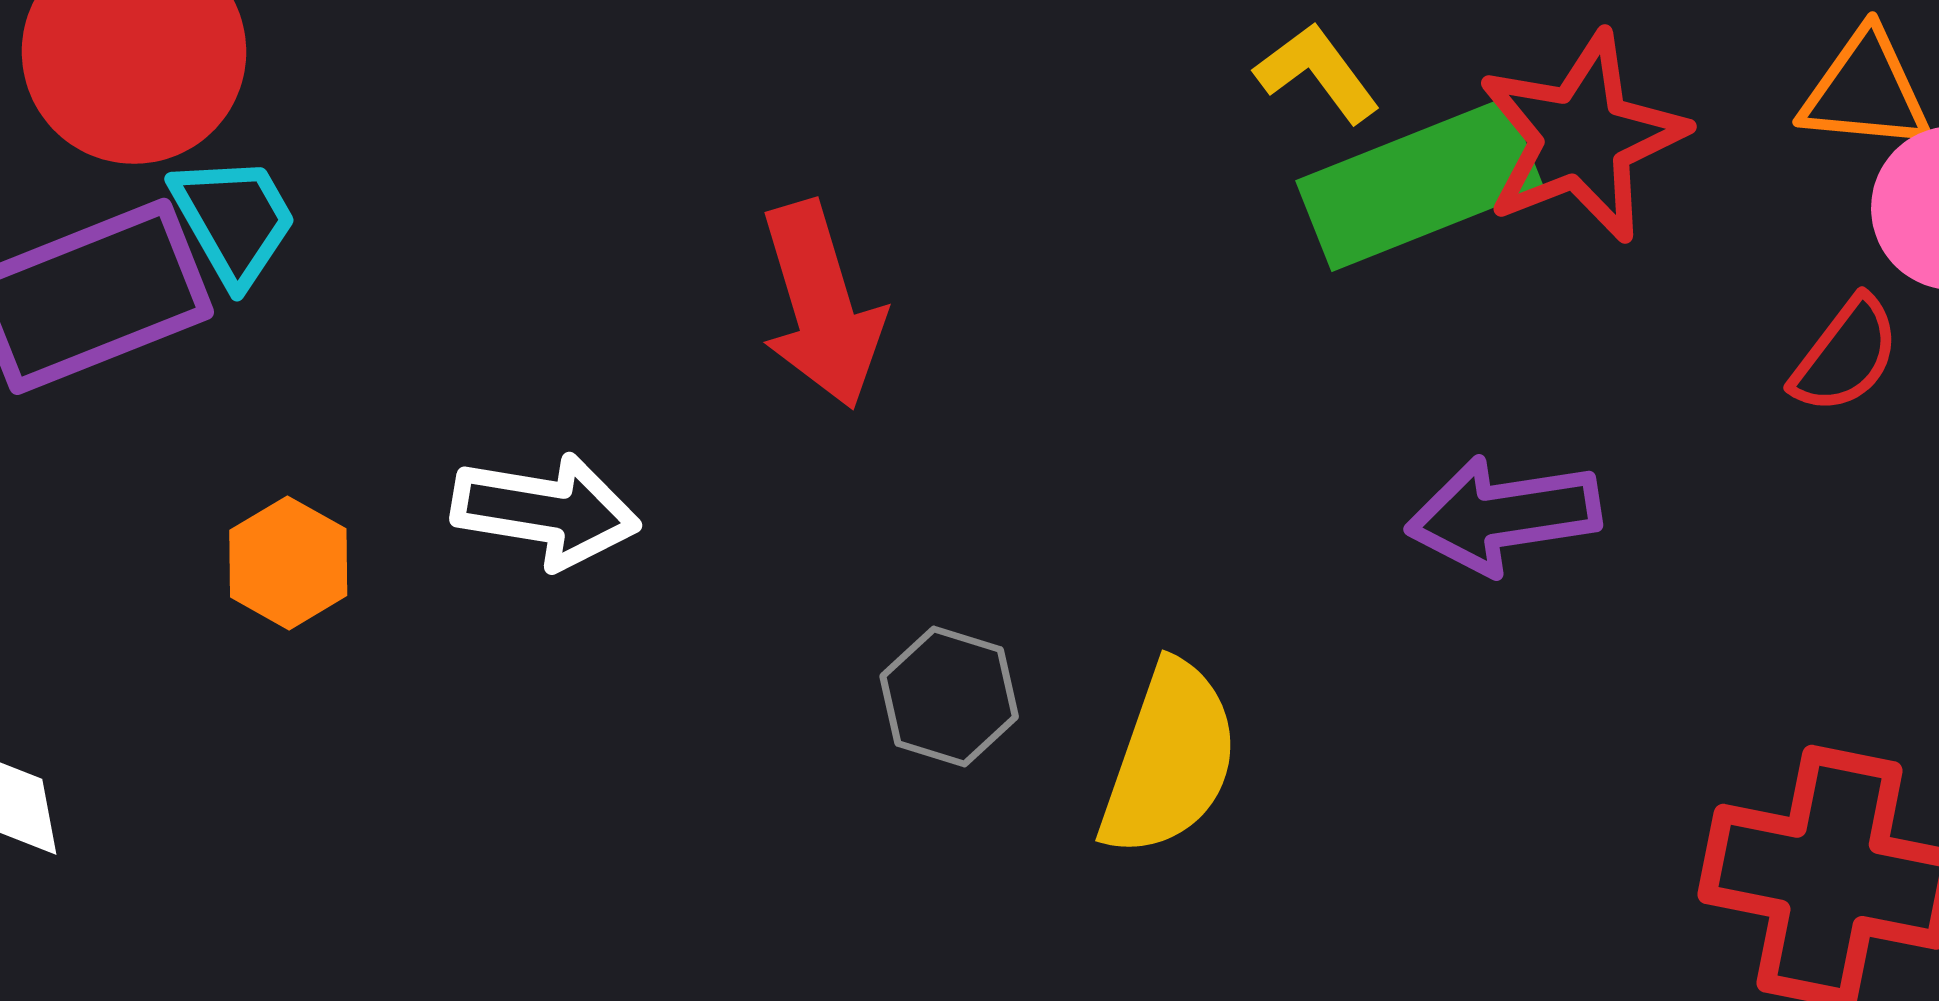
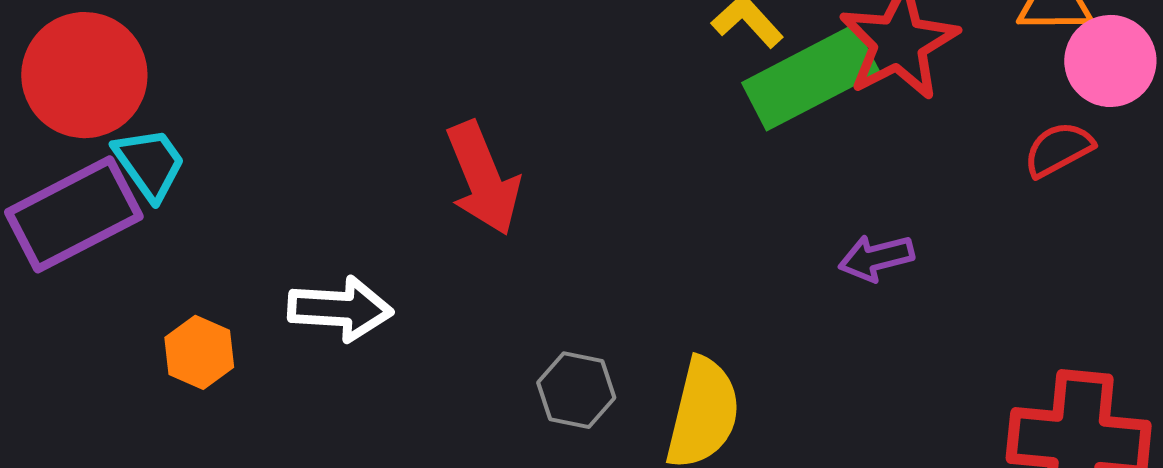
red semicircle: (1846, 355) -> (1059, 149), turned -150
purple arrow: (1503, 515) -> (876, 258), size x0.7

